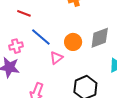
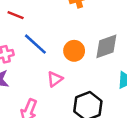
pink triangle: (56, 58) -> (55, 79), moved

